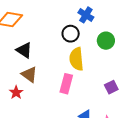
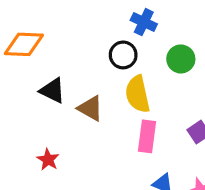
brown triangle: (29, 74) -> (90, 108), moved
pink rectangle: (66, 84) -> (147, 136), moved

